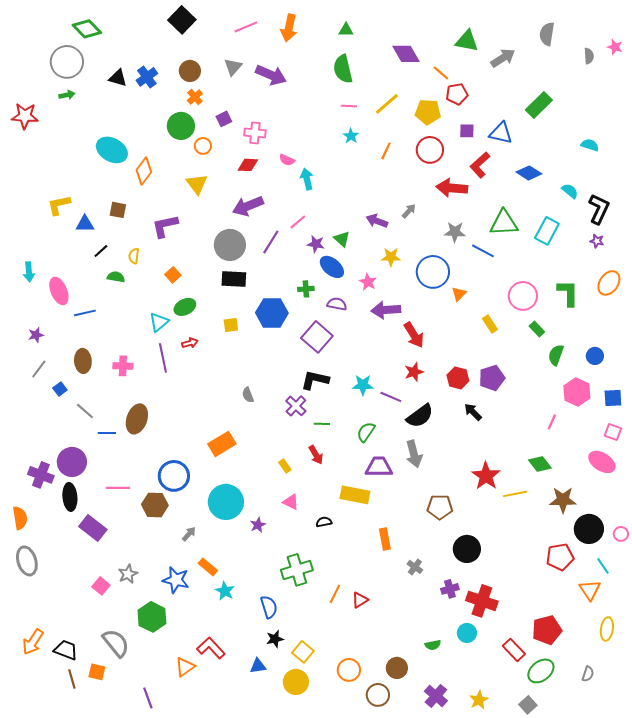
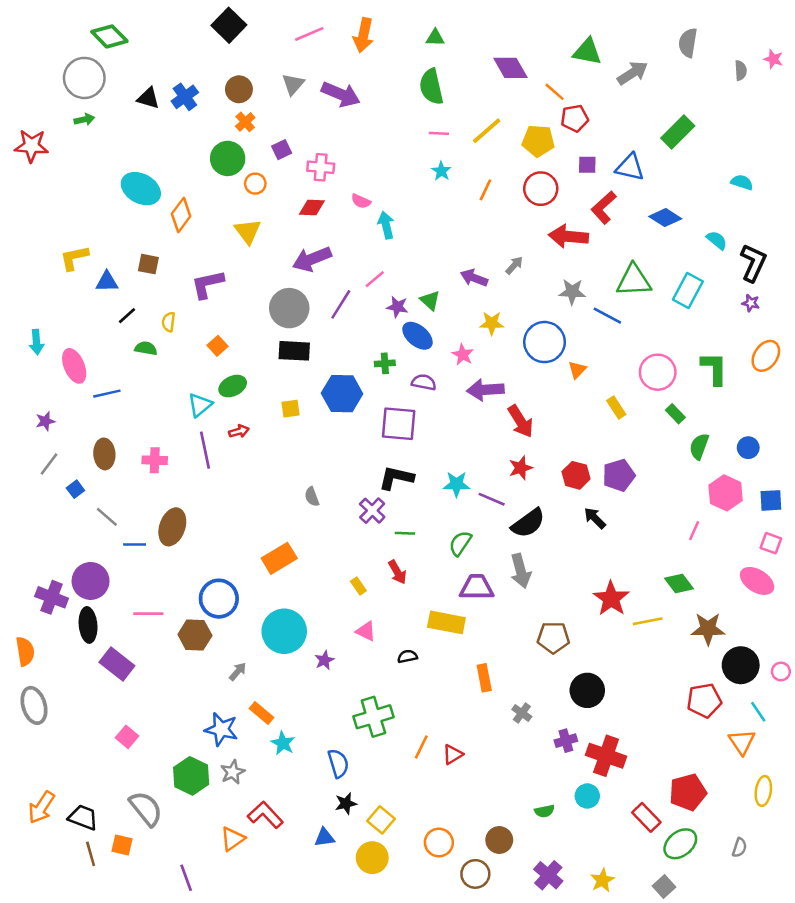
purple square: (317, 337) -> (399, 424), turned -36
gray star: (128, 574) -> (233, 772), moved

